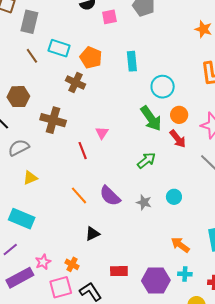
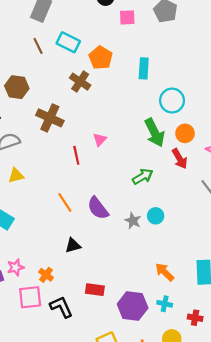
cyan circle: (174, 197) -> (156, 216), moved

